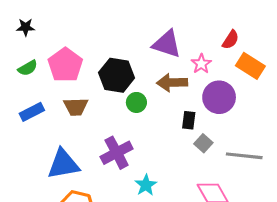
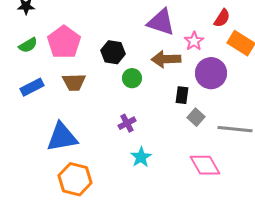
black hexagon: (117, 75) -> (113, 52), size x0.7
purple cross: (117, 153) -> (127, 123), moved, size x0.6

